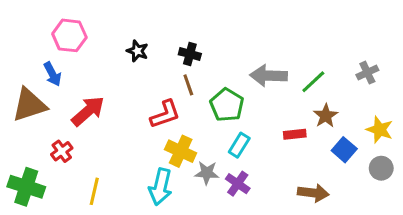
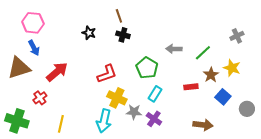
pink hexagon: (69, 35) -> (33, 23), moved
gray cross: (367, 73) -> (237, 36), moved
gray arrow: (269, 76) -> (174, 49), size x0.7
brown line: (188, 85) -> (119, 16), moved
yellow star: (380, 130) -> (232, 68), moved

